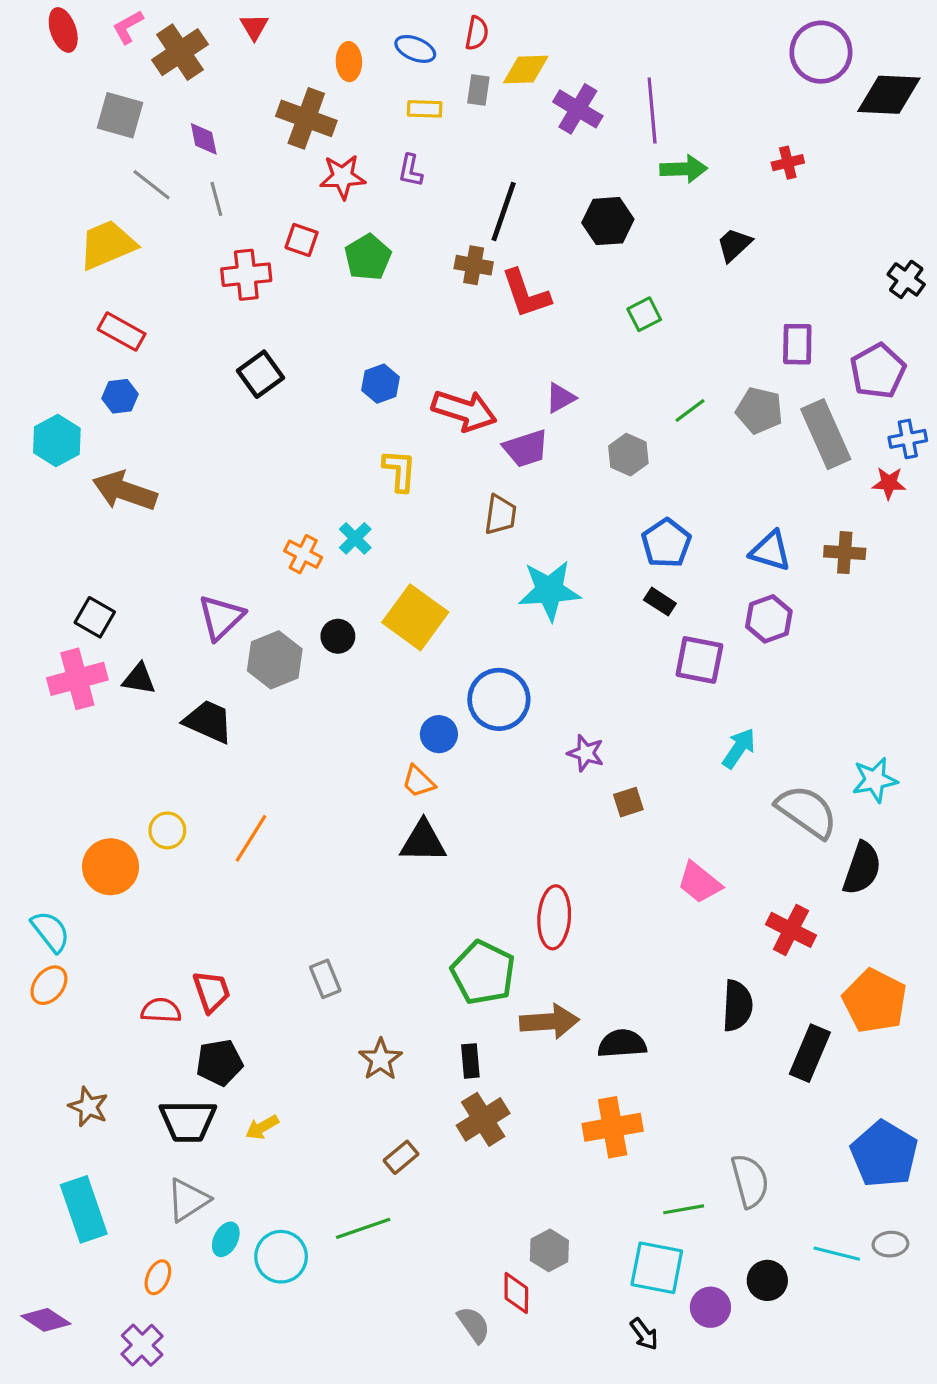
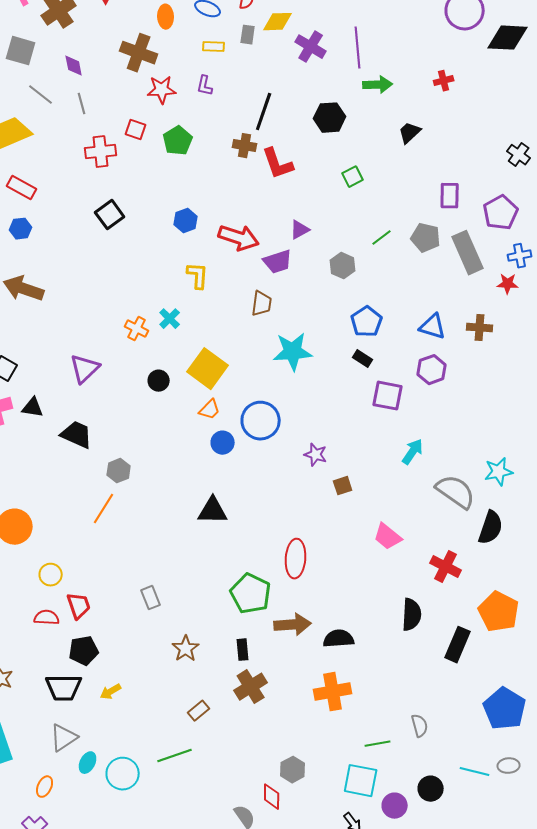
gray hexagon: (275, 660) -> (119, 471), moved, size x0.7
orange trapezoid: (418, 782) -> (210, 410), moved, turned -90
yellow circle: (167, 830) -> (51, 575), moved
gray semicircle: (750, 1181) -> (420, 726), size x0.7

